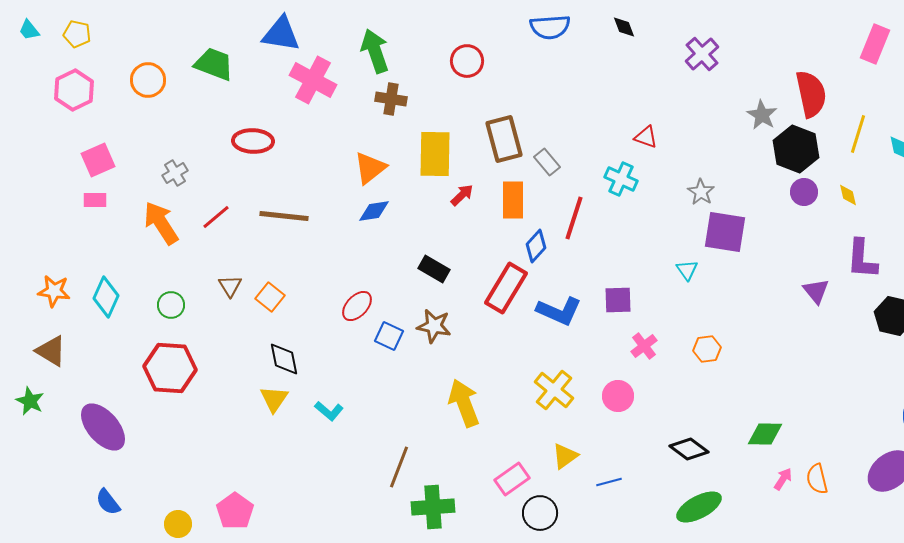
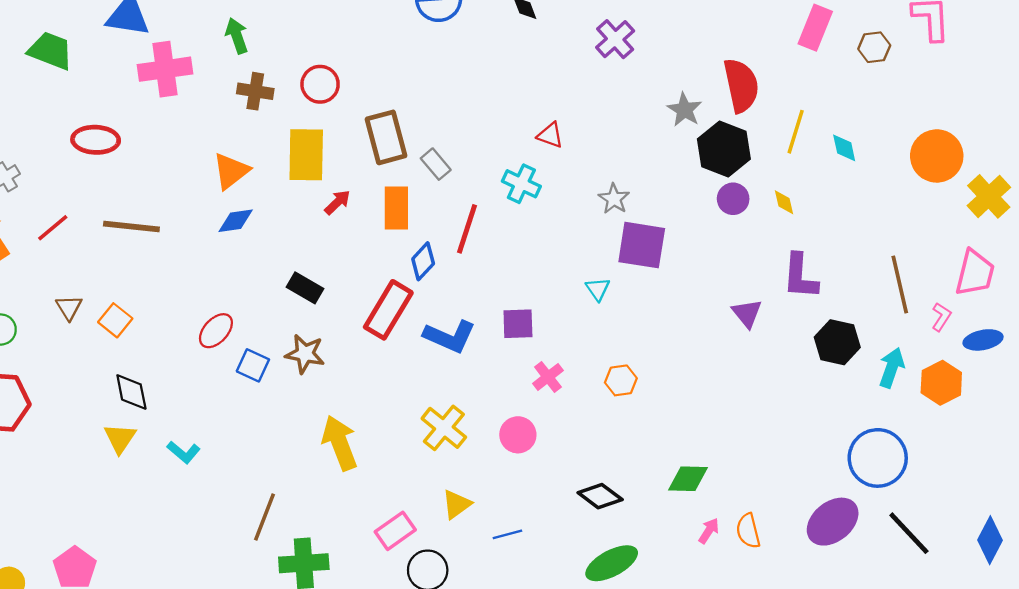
green arrow: (375, 51) -> (237, 36), size x0.7
red circle: (467, 61) -> (320, 84), moved
pink cross: (313, 80) -> (165, 69), turned -36

